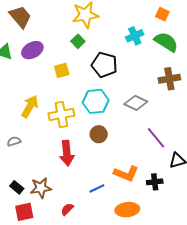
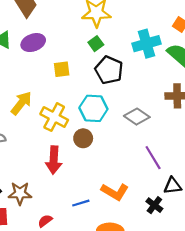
cyan cross: (135, 36) -> (146, 44), size x1.4
green square: (78, 41) -> (96, 44), moved
yellow cross: (61, 114) -> (54, 117), turned 30
brown circle: (99, 134) -> (83, 138), moved
black cross: (155, 182) -> (154, 205), moved, turned 35

